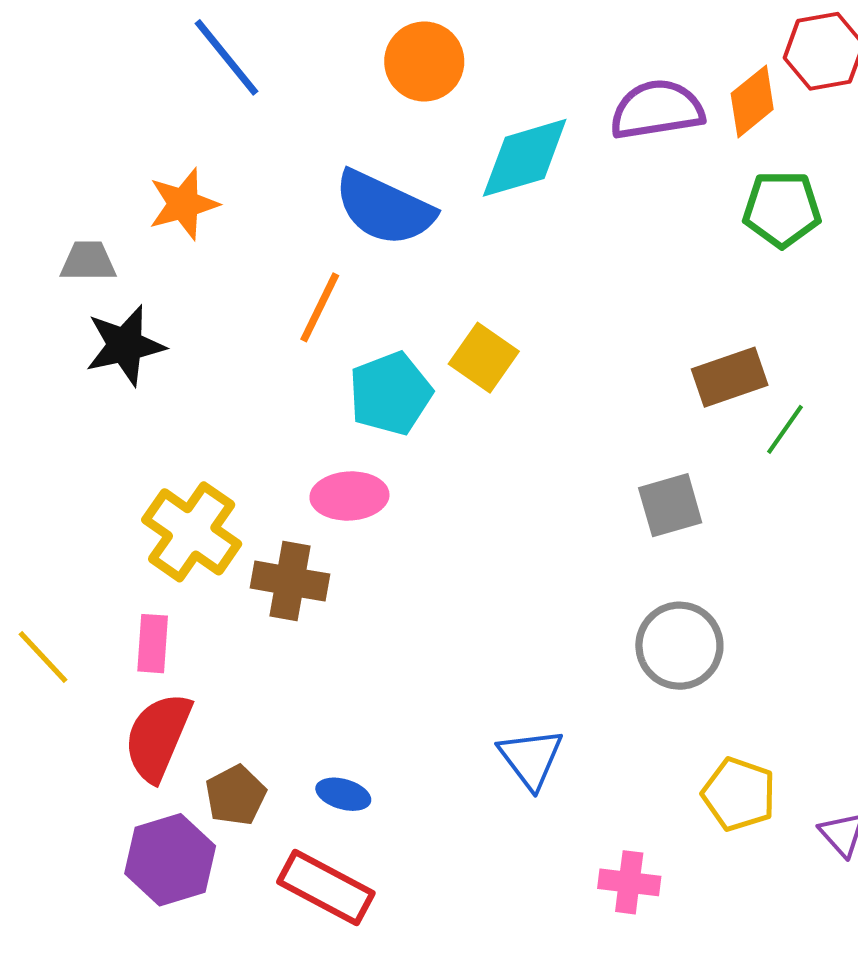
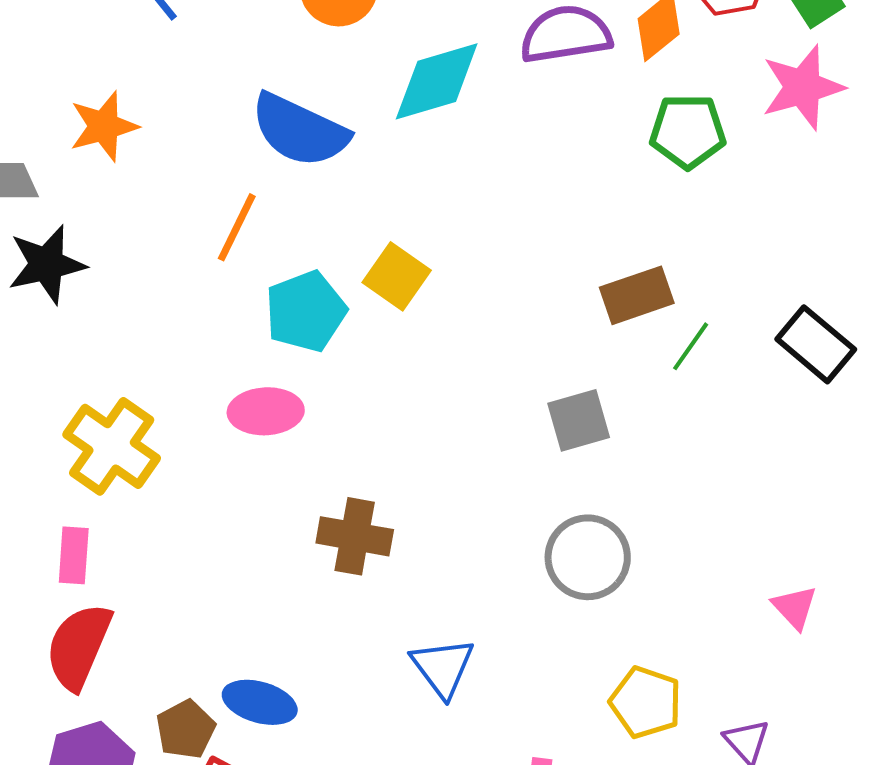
brown cross: (290, 581) -> (355, 536), moved
blue ellipse: (343, 794) -> (260, 702), size x1.4
brown pentagon: (236, 795) -> (186, 729), moved

